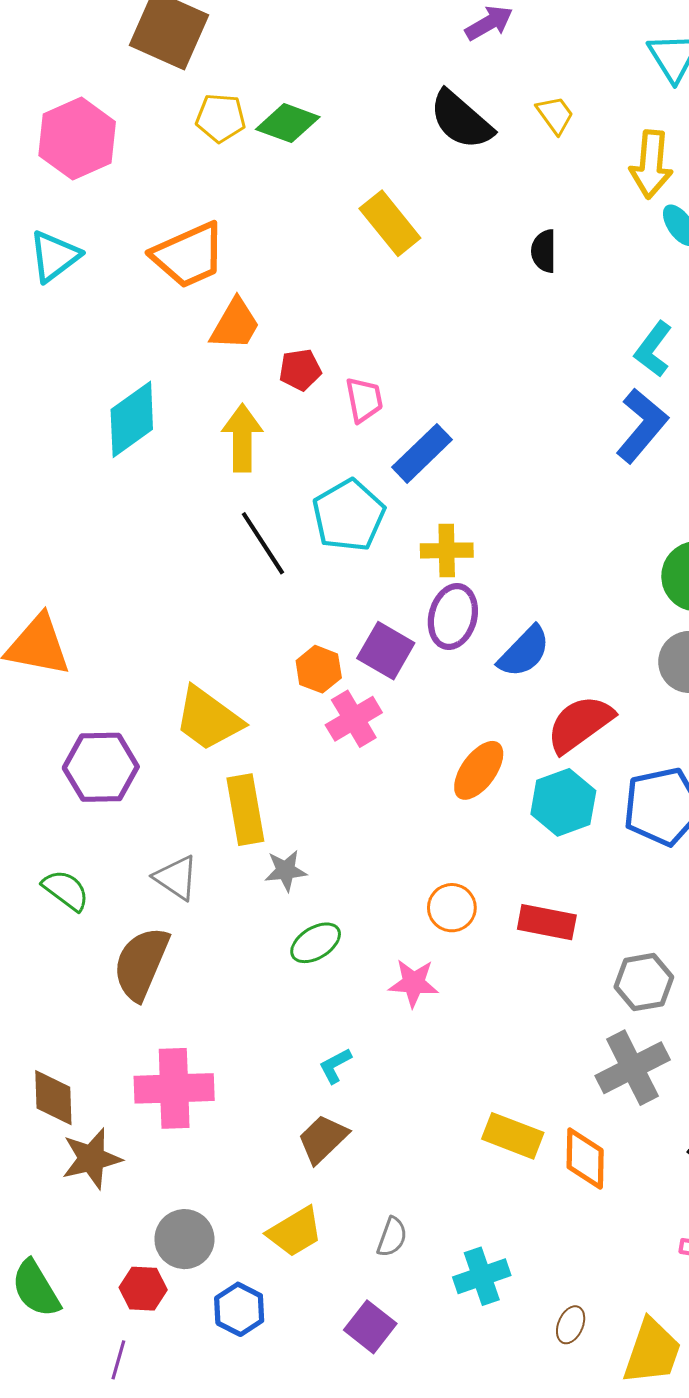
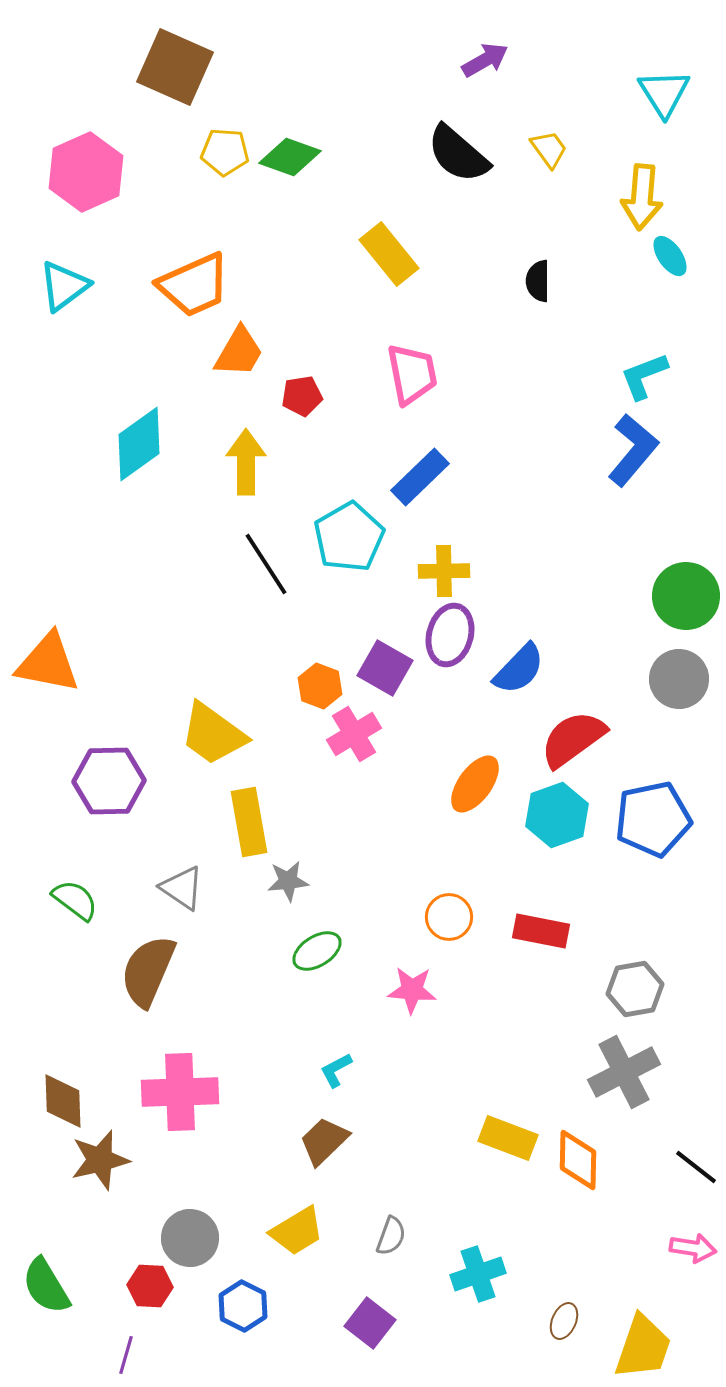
cyan L-shape: (653, 349) -> (644, 376), turned 32
pink trapezoid: (364, 400) -> (412, 374), moved, size x1.4

